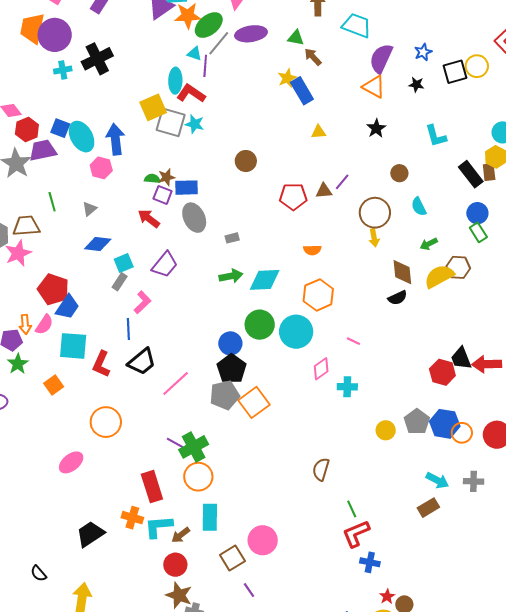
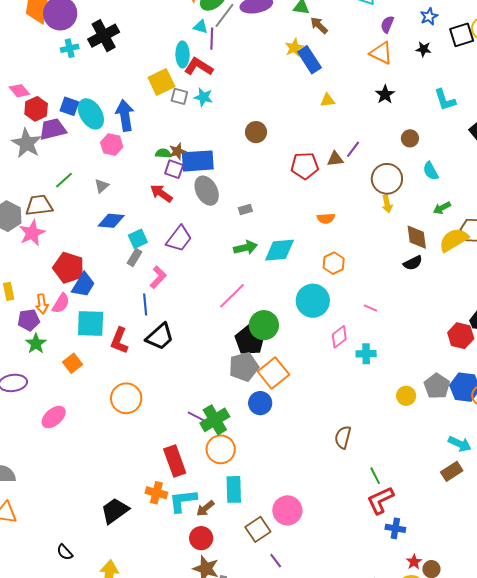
purple semicircle: (381, 58) -> (387, 24), size x0.6
gray square: (171, 122) -> (179, 96), size x0.6
blue rectangle: (186, 188) -> (198, 161), size x1.4
green line: (52, 202) -> (64, 180), turned 66
orange hexagon: (318, 295) -> (334, 263), size x0.7
green circle: (260, 325) -> (264, 325), moved
blue circle: (230, 343) -> (260, 403), moved
pink line: (176, 384) -> (232, 296), moved
pink ellipse: (71, 462) -> (54, 417), moved

